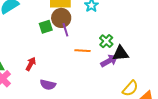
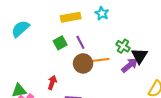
brown circle: (61, 18) -> (83, 63), moved
black triangle: (120, 53) -> (139, 56), turned -42

